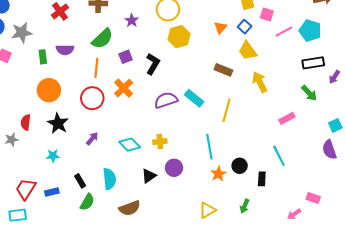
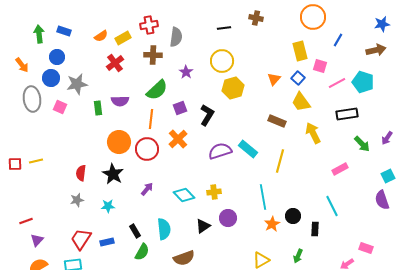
black rectangle: (313, 63) -> (347, 114), moved
purple arrow: (334, 77) -> (387, 138), moved
orange circle: (49, 90) -> (119, 142), moved
gray star: (12, 140) -> (77, 200), moved

